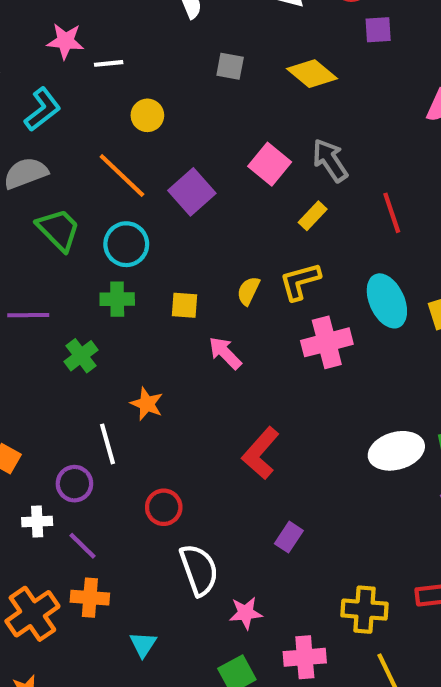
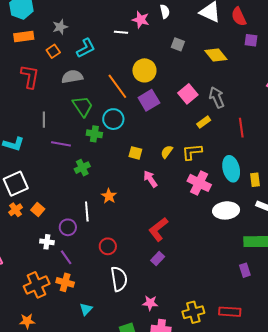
pink star: (65, 41) -> (141, 20), moved
yellow circle: (147, 115) -> (144, 70), moved, size x1.5
green cross: (117, 299) -> (94, 134), moved
pink cross: (327, 342) -> (199, 183), turned 30
white ellipse: (396, 451) -> (226, 210), moved
purple rectangle: (289, 537) -> (158, 258), moved
yellow cross: (365, 610) -> (193, 312), turned -30
pink star: (246, 613) -> (150, 303), moved

